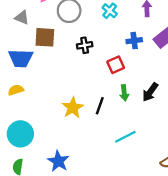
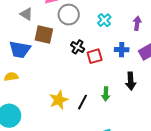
black cross: (85, 45) -> (78, 47), turned 32
red square: (116, 65) -> (95, 56), moved
black arrow: (150, 92) -> (131, 81), moved, turned -48

